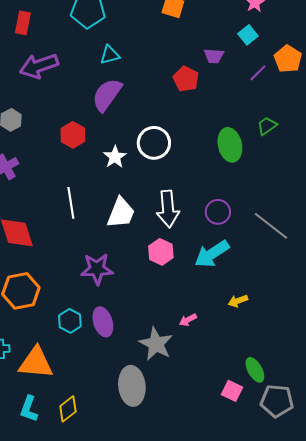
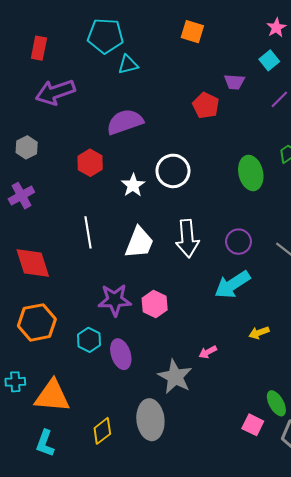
cyan triangle: (110, 55) -> (128, 64), moved
purple semicircle: (107, 95) -> (125, 122), turned 36
pink hexagon: (161, 252) -> (155, 304), moved
cyan hexagon: (70, 321) -> (89, 340), moved
yellow diamond: (68, 409) -> (102, 431), moved

